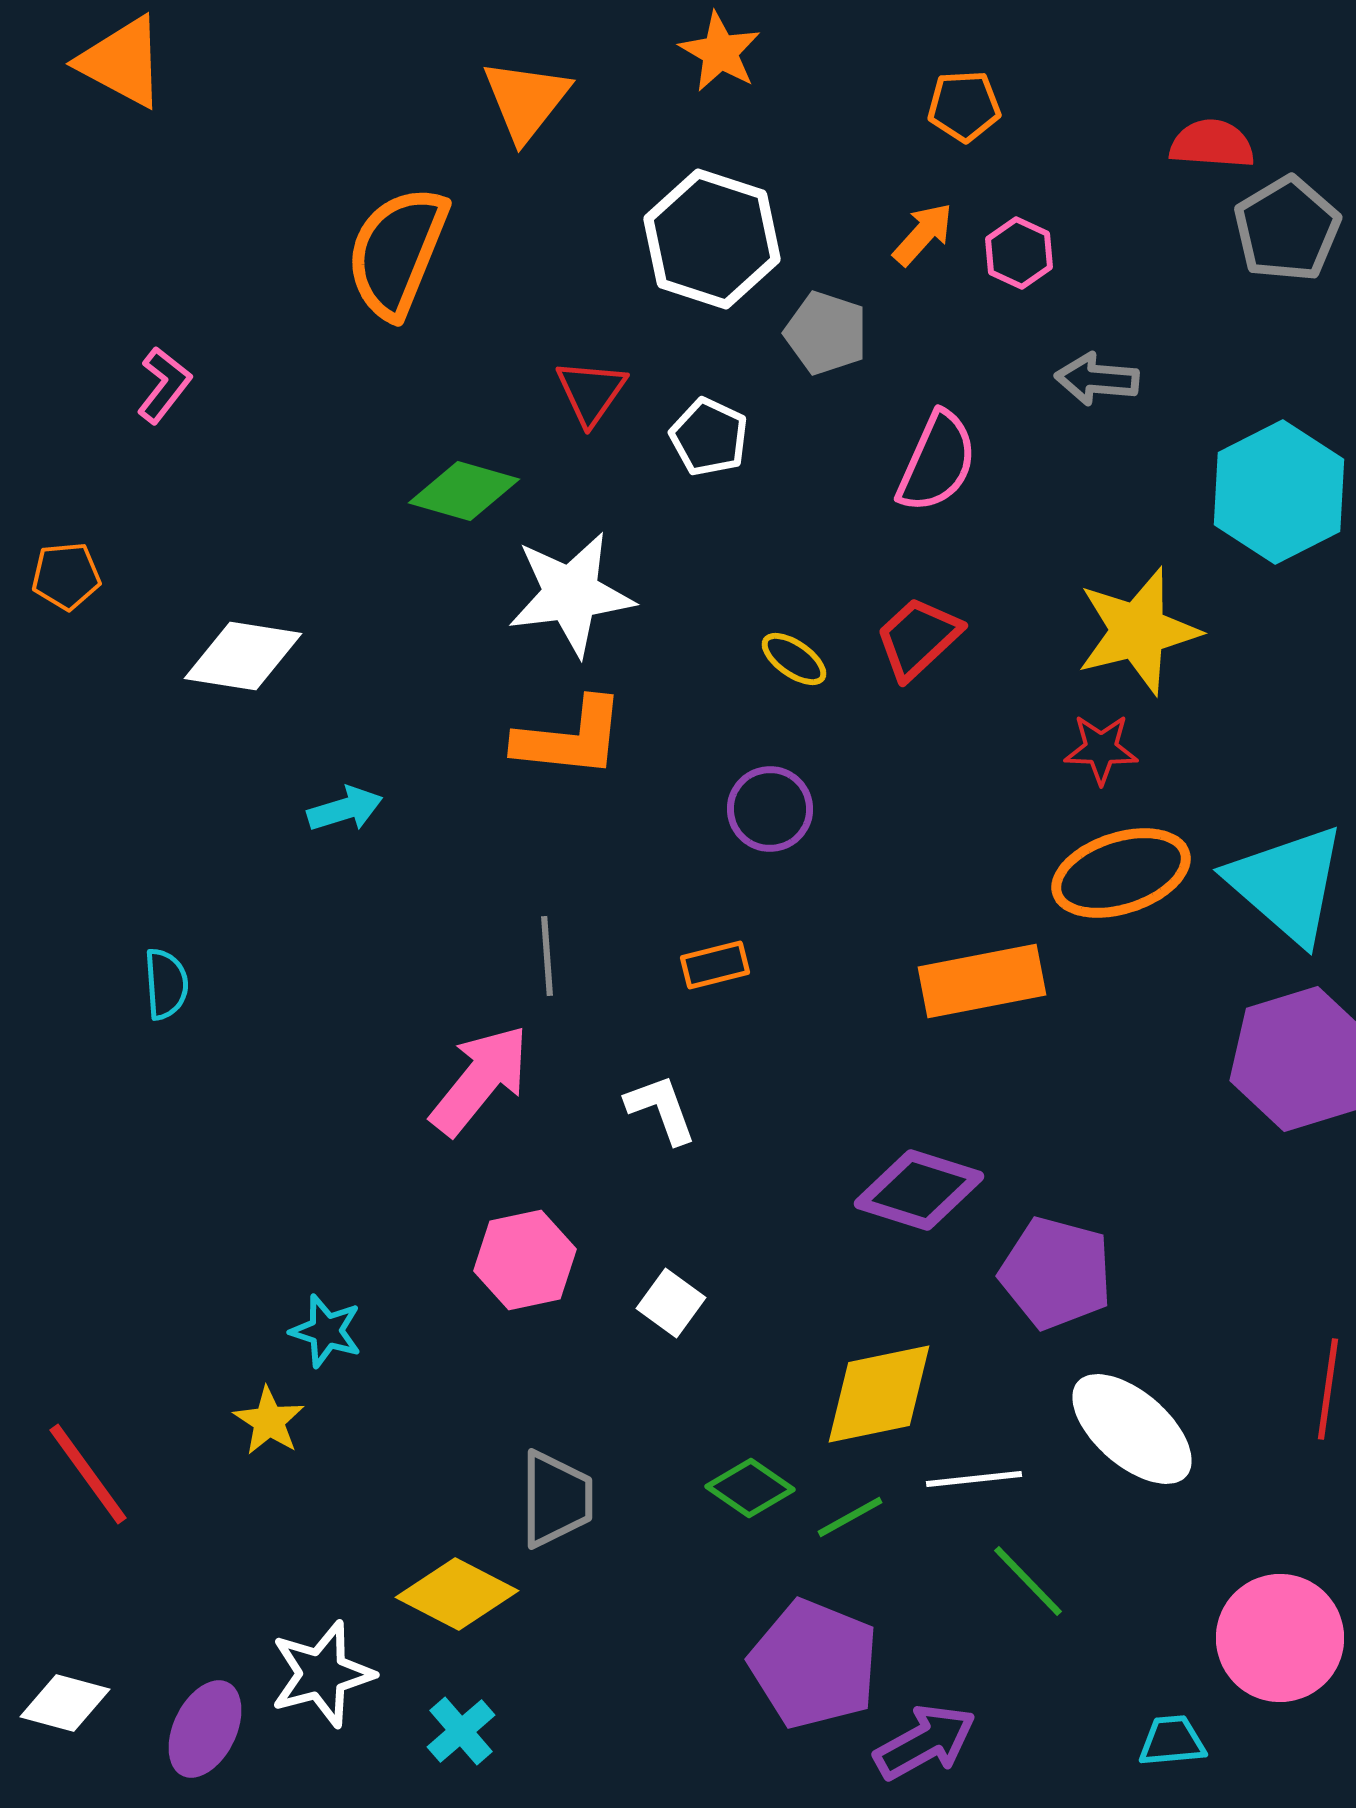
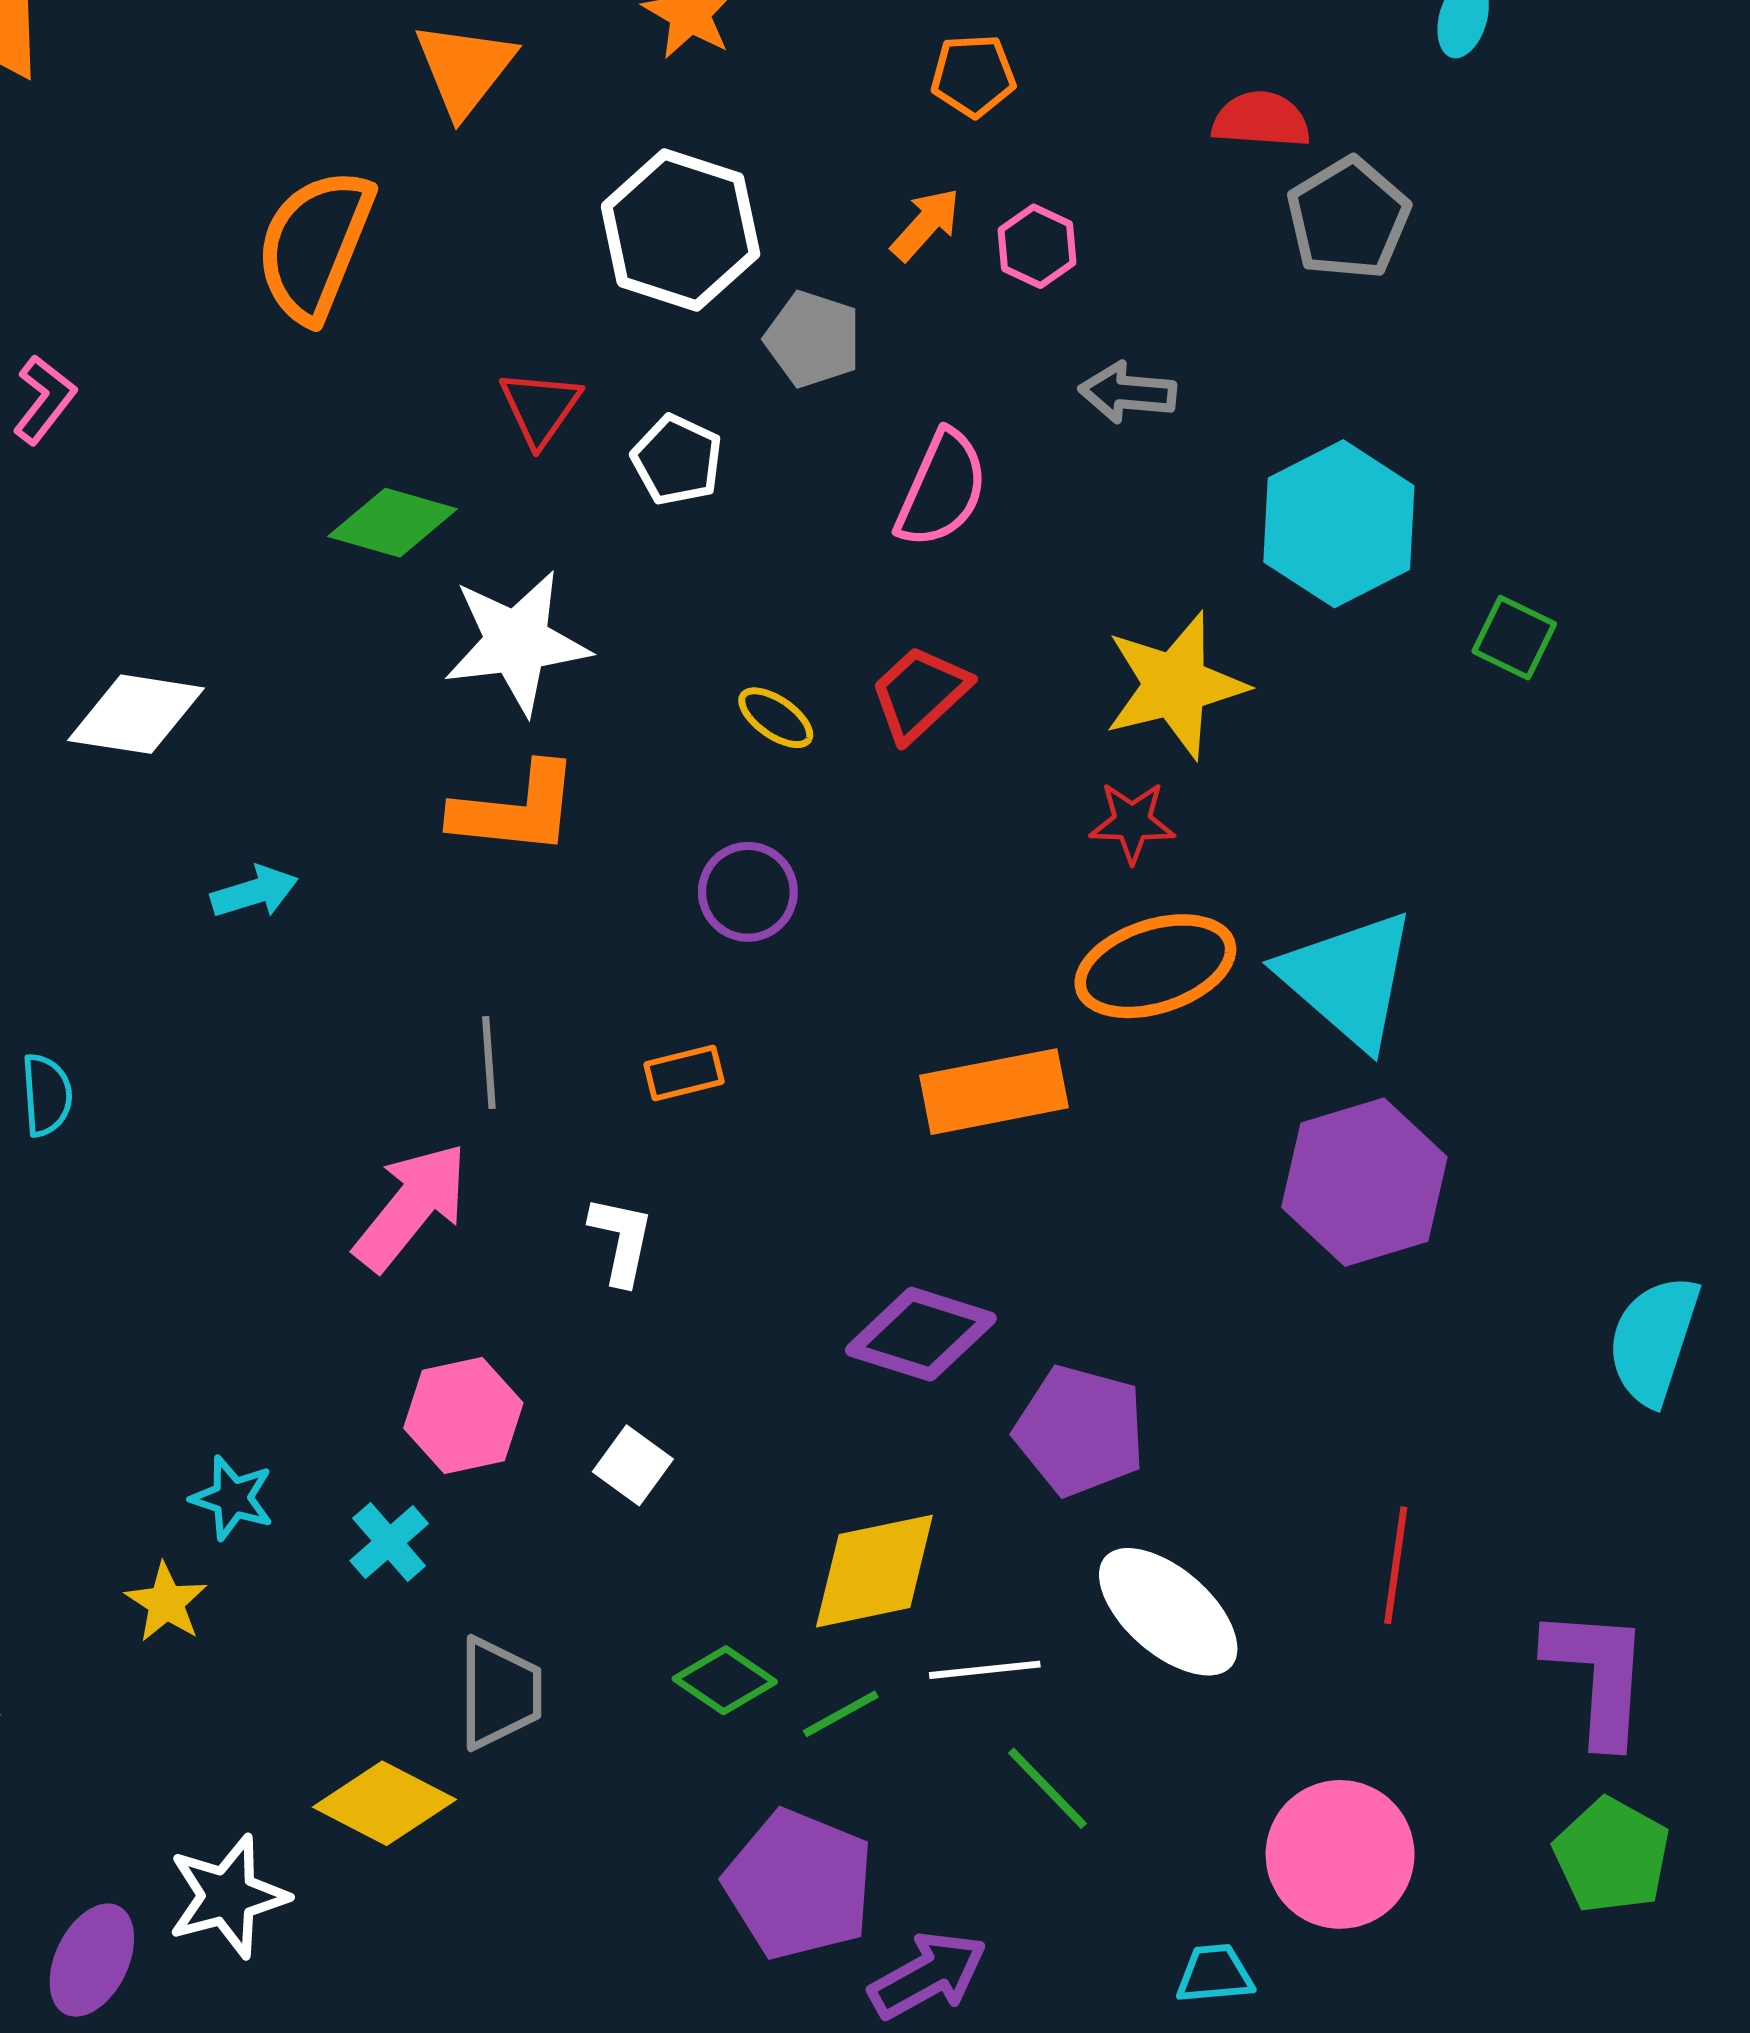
white L-shape: (661, 1109) -> (621, 1240), turned 32
cyan cross: (461, 1731) -> (389, 1542), moved

